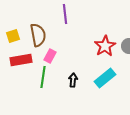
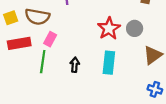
brown semicircle: (38, 35) -> (37, 17), turned 110
cyan rectangle: (105, 78) -> (109, 63), turned -45

